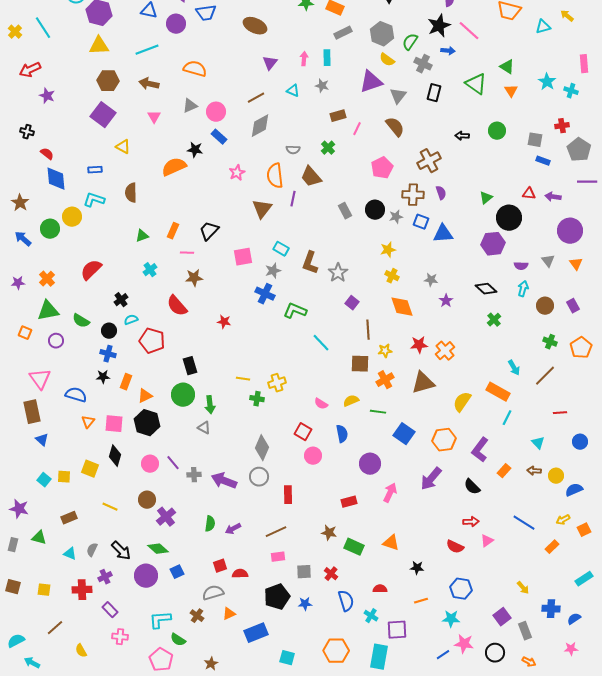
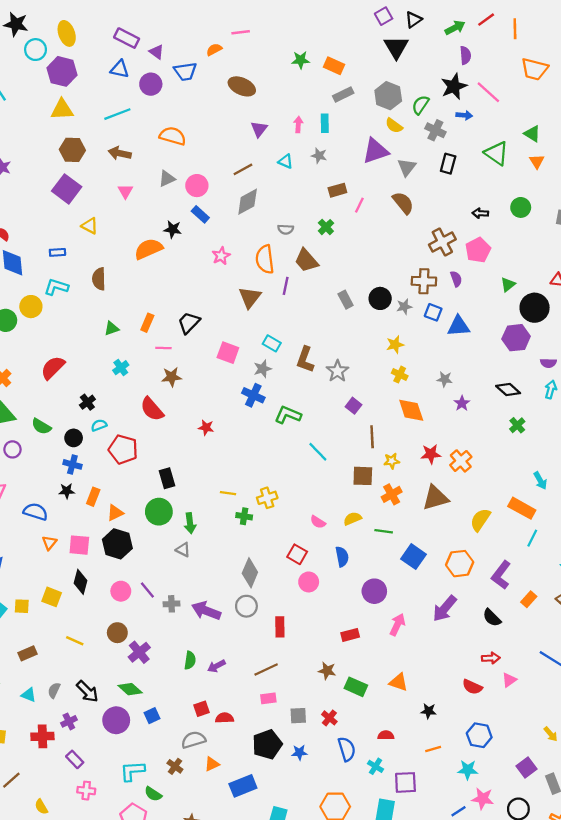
pink pentagon: (382, 168) -> (478, 250), moved
pink square: (243, 257) -> (228, 353), turned 30

